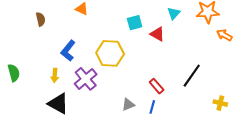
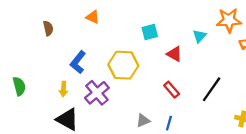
cyan triangle: (174, 13) -> (199, 36), moved
red triangle: (157, 34) -> (174, 54), moved
red rectangle: (157, 86) -> (172, 90), moved

